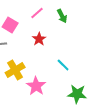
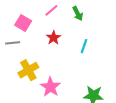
cyan line: (63, 65) -> (84, 46), moved, turned 64

